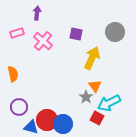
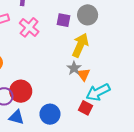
gray circle: (115, 32) -> (88, 15), moved
gray star: (86, 97) -> (74, 68), moved
red circle: (47, 120) -> (21, 91), moved

